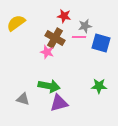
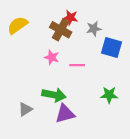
pink line: (79, 37) -> (77, 65), moved
brown cross: (55, 38) -> (61, 30), moved
gray triangle: (23, 99) -> (25, 109), turned -48

